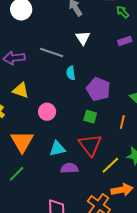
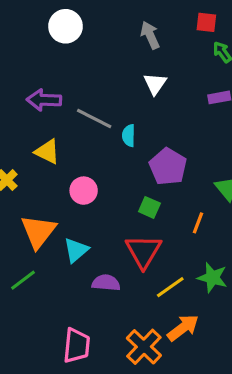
gray line: (52, 52) -> (94, 118), moved
cyan triangle: (57, 149) -> (76, 250), moved, turned -36
orange arrow: (122, 190) -> (183, 328), turned -35

